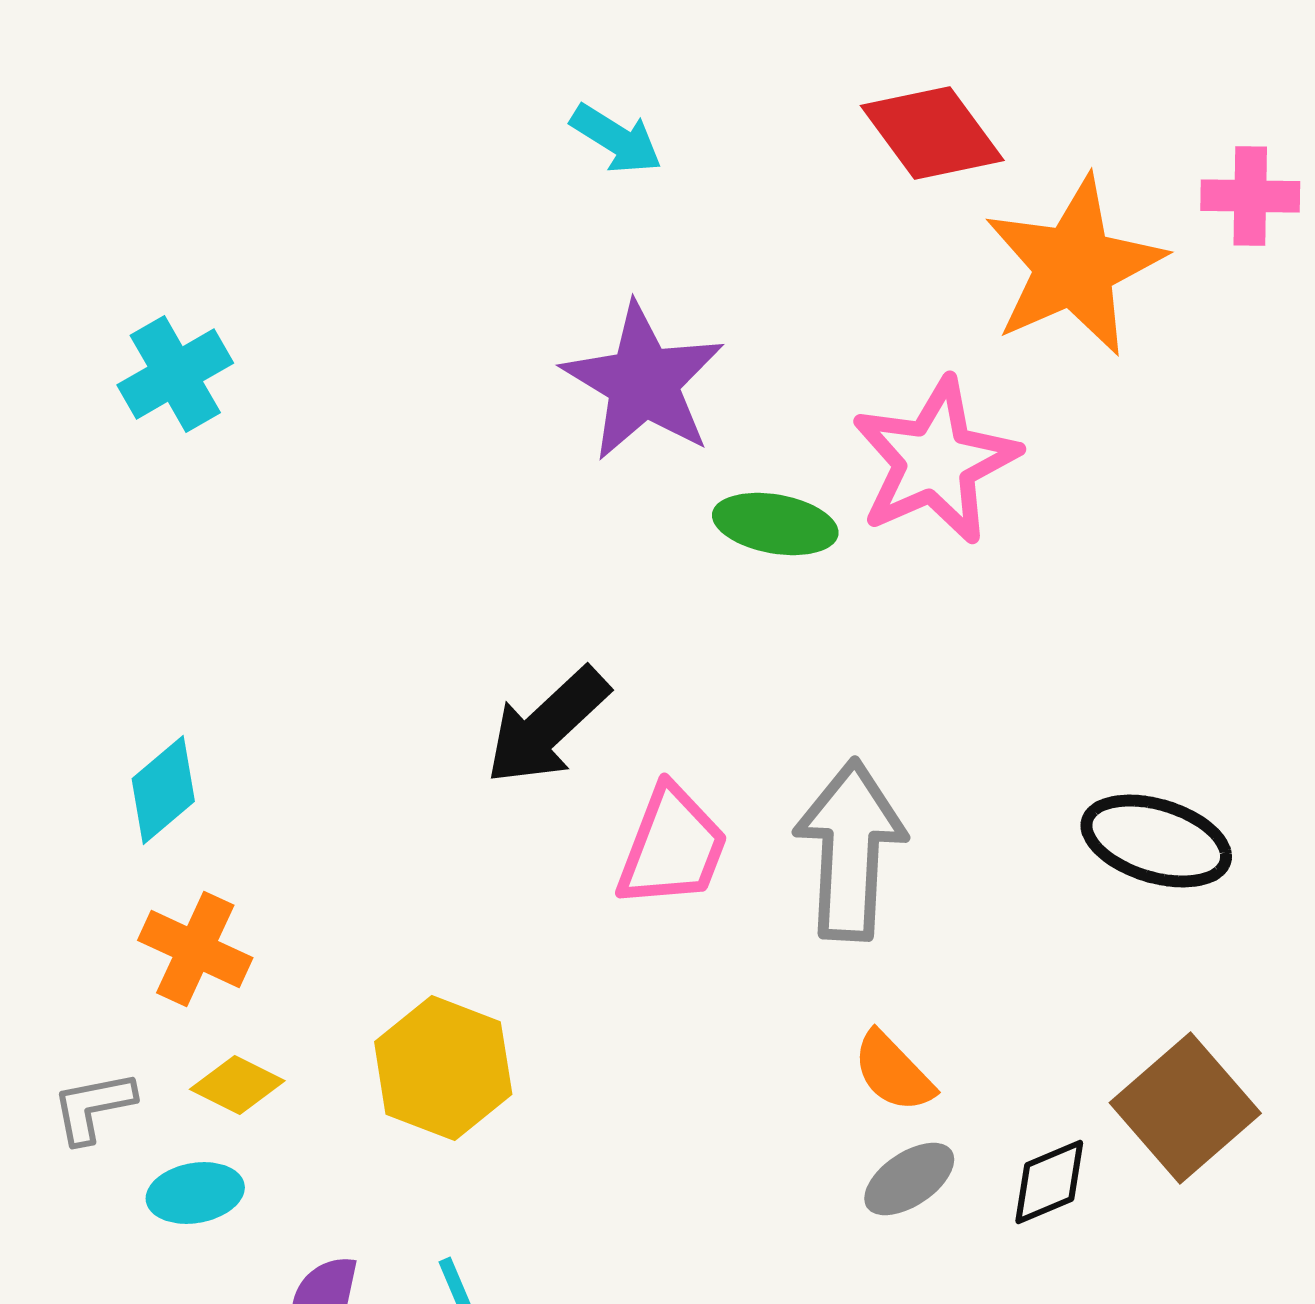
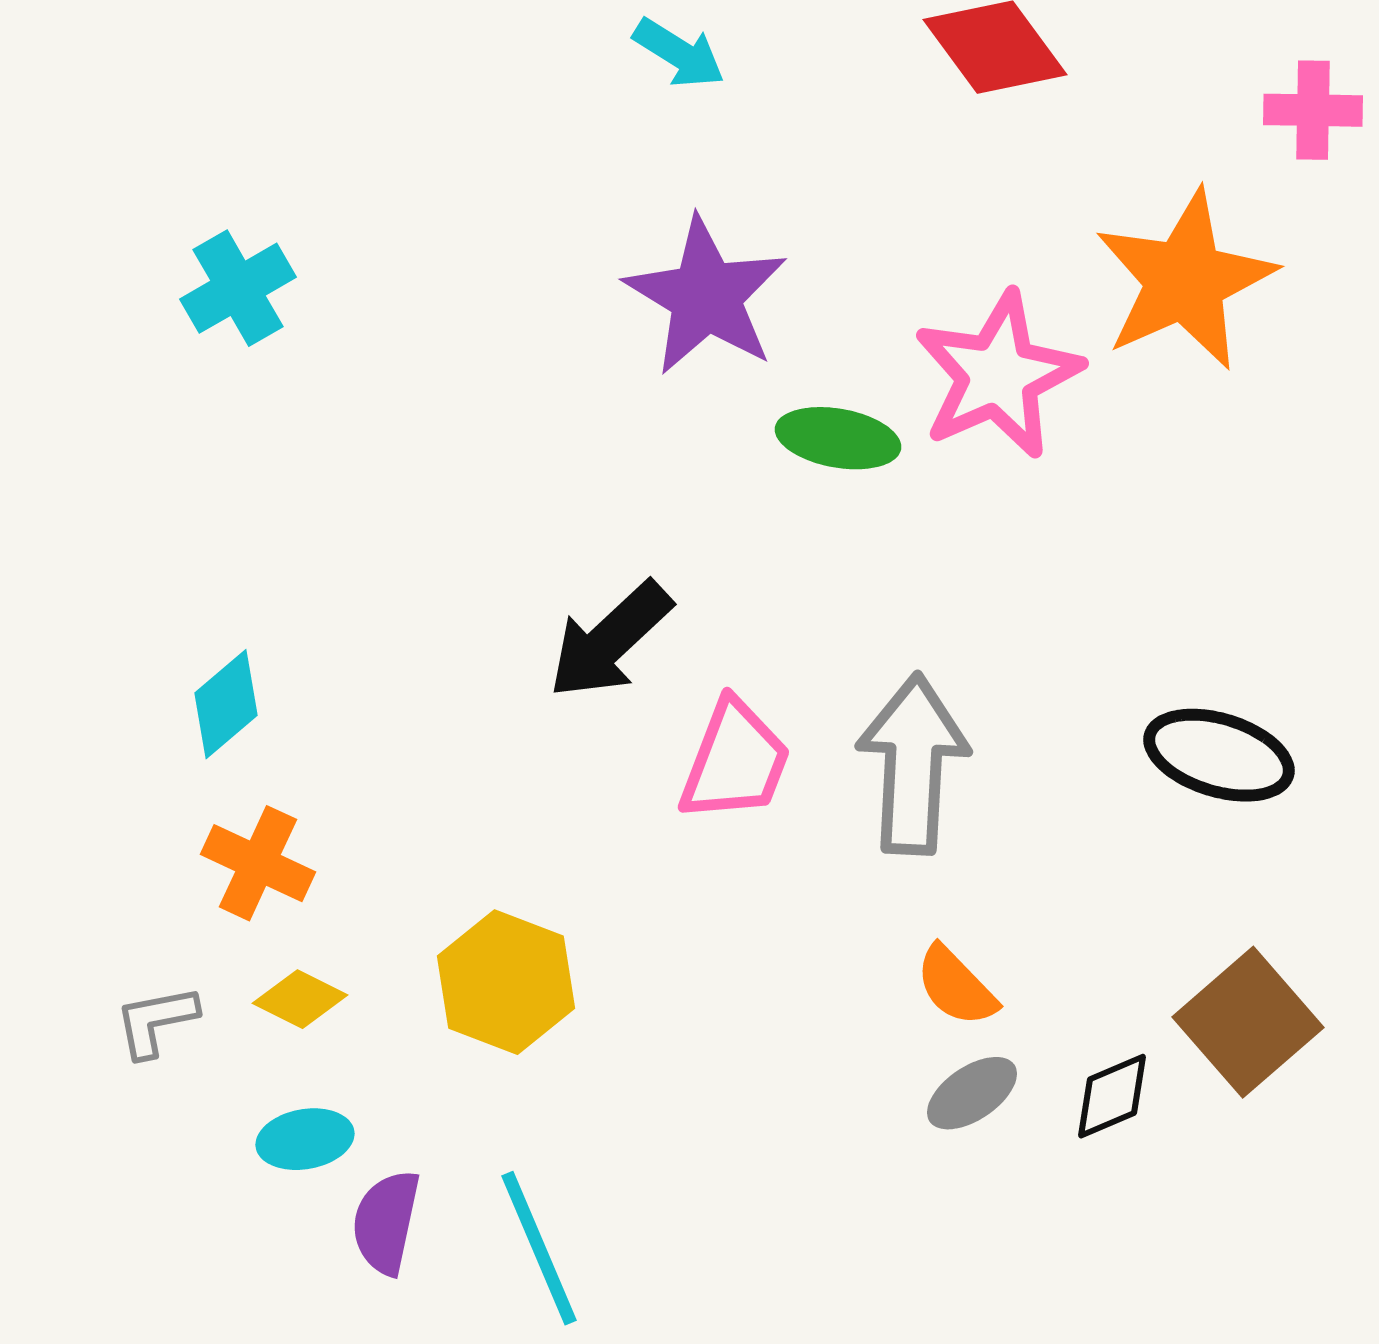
orange star: (1074, 266) -> (1185, 280), moved
cyan ellipse: (195, 1193) -> (305, 1139), moved

